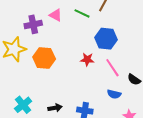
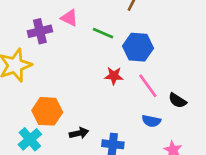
green line: (82, 13) -> (103, 33), moved
orange hexagon: (44, 58) -> (47, 111), moved
black arrow: (55, 108) -> (79, 133), moved

